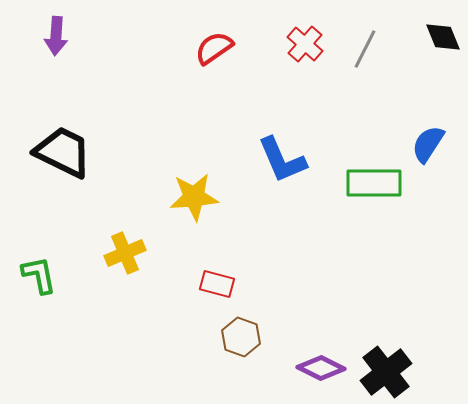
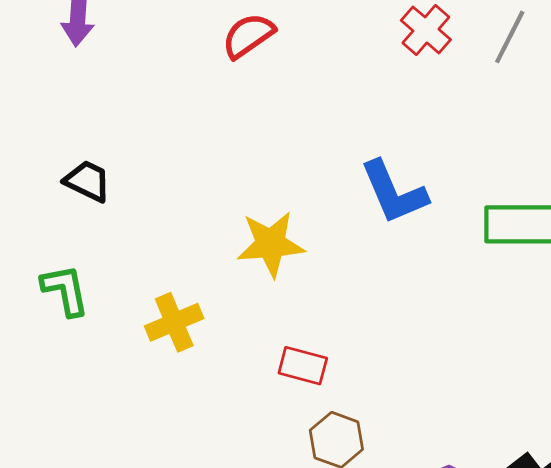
red semicircle: (214, 48) -> (248, 36), moved
black trapezoid: (63, 152) -> (87, 181), size x0.6
green L-shape: (39, 275) -> (65, 290), moved

